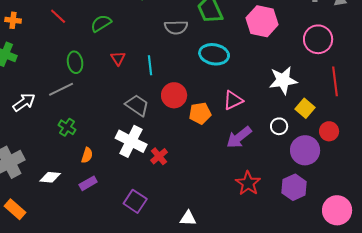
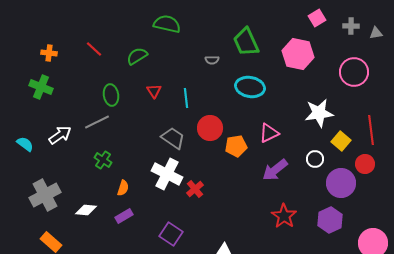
gray semicircle: (176, 27) -> (212, 60), size x0.6
red line: (335, 81) -> (371, 130), moved

